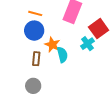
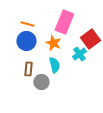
orange star: (52, 45) -> (53, 43), moved
gray circle: (33, 86) -> (41, 82), moved

